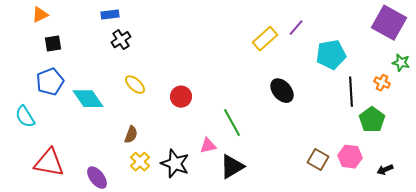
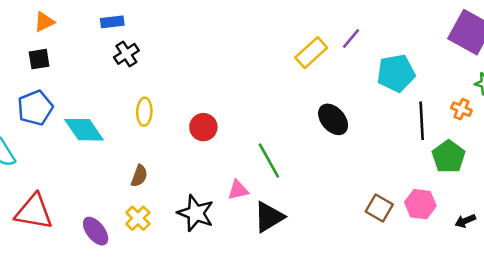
orange triangle: (40, 15) -> (44, 22), moved
yellow ellipse: (135, 85) -> (144, 112), turned 50
yellow cross: (140, 162) -> (138, 218), moved

